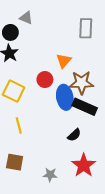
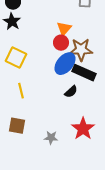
red circle: (45, 80) -> (61, 43), moved
blue ellipse: (65, 97) -> (65, 64), turned 50
black semicircle: (74, 135) -> (71, 92), moved

